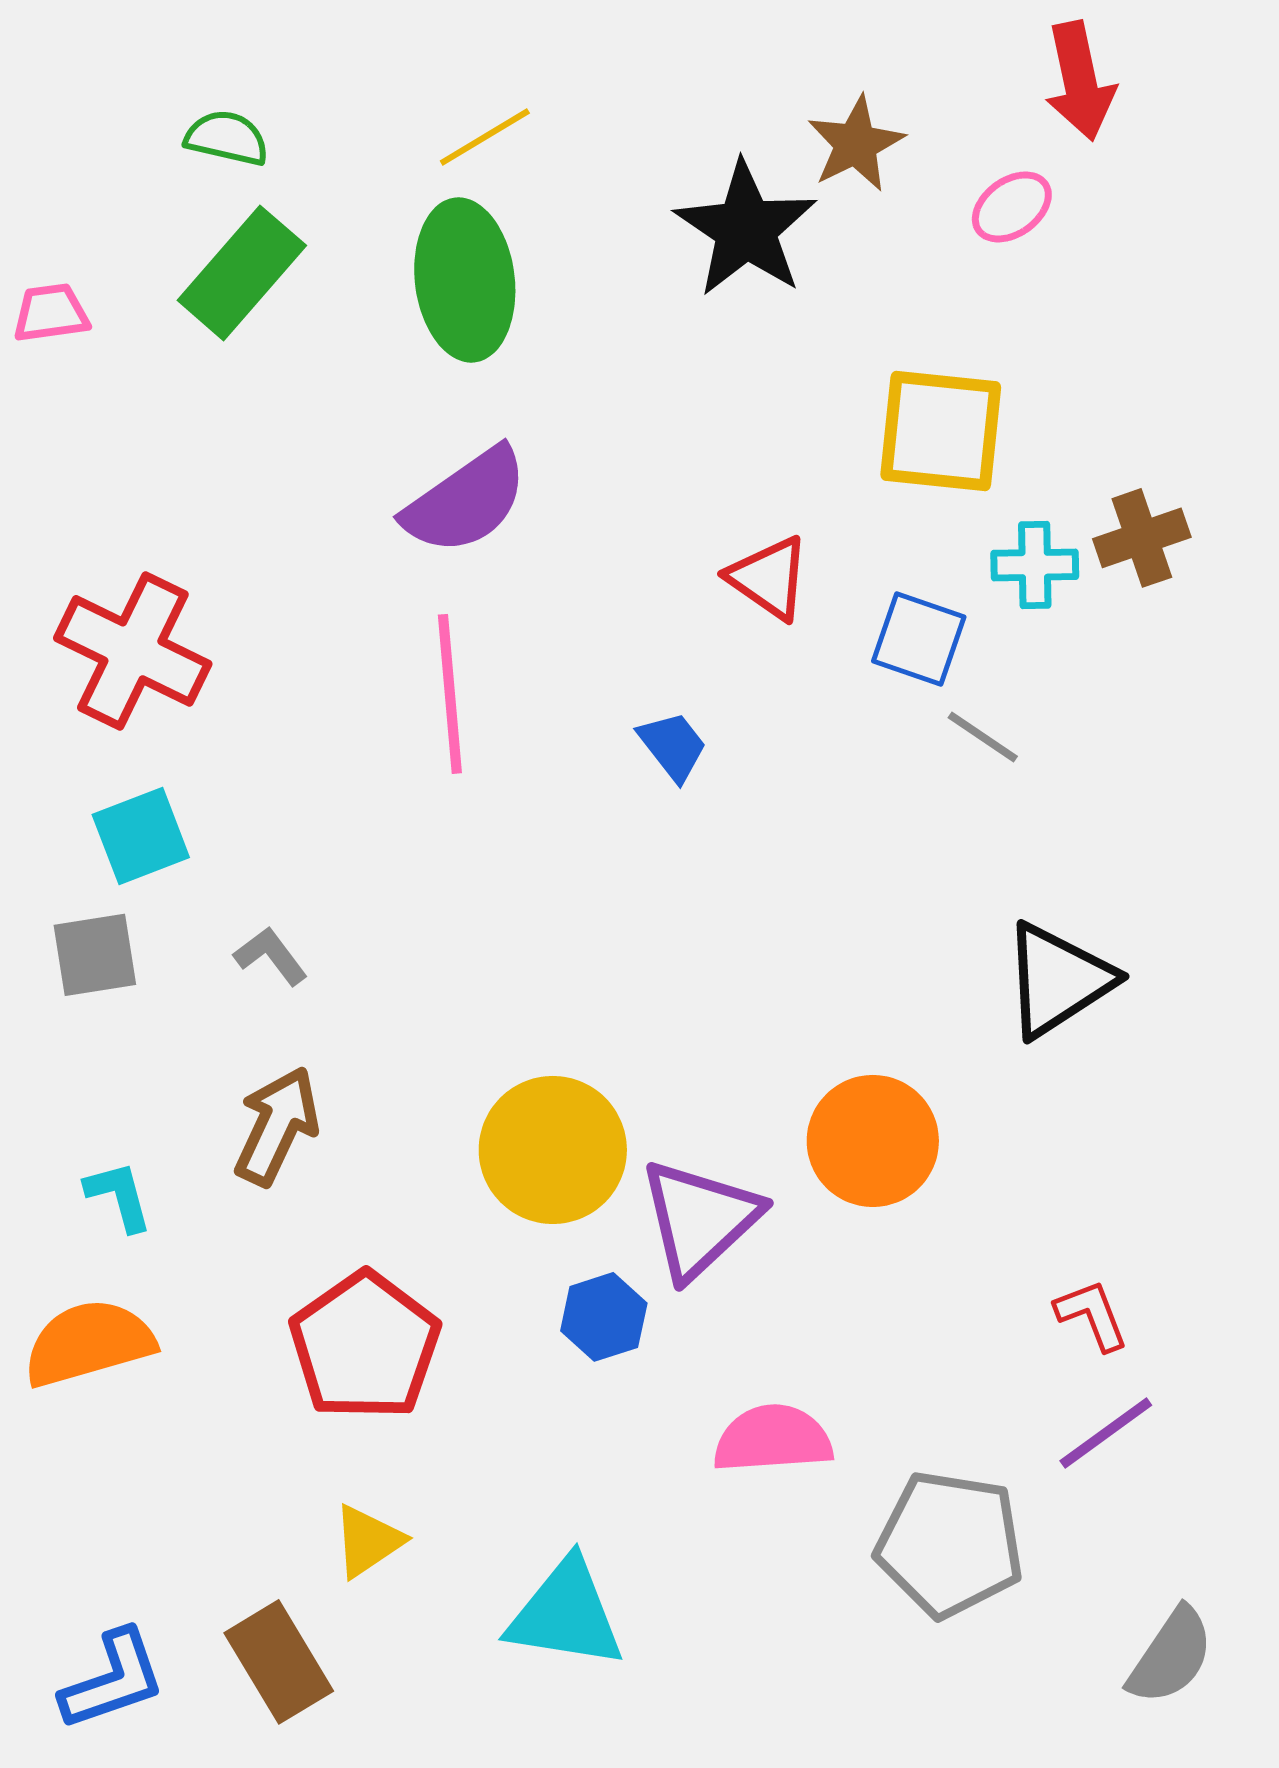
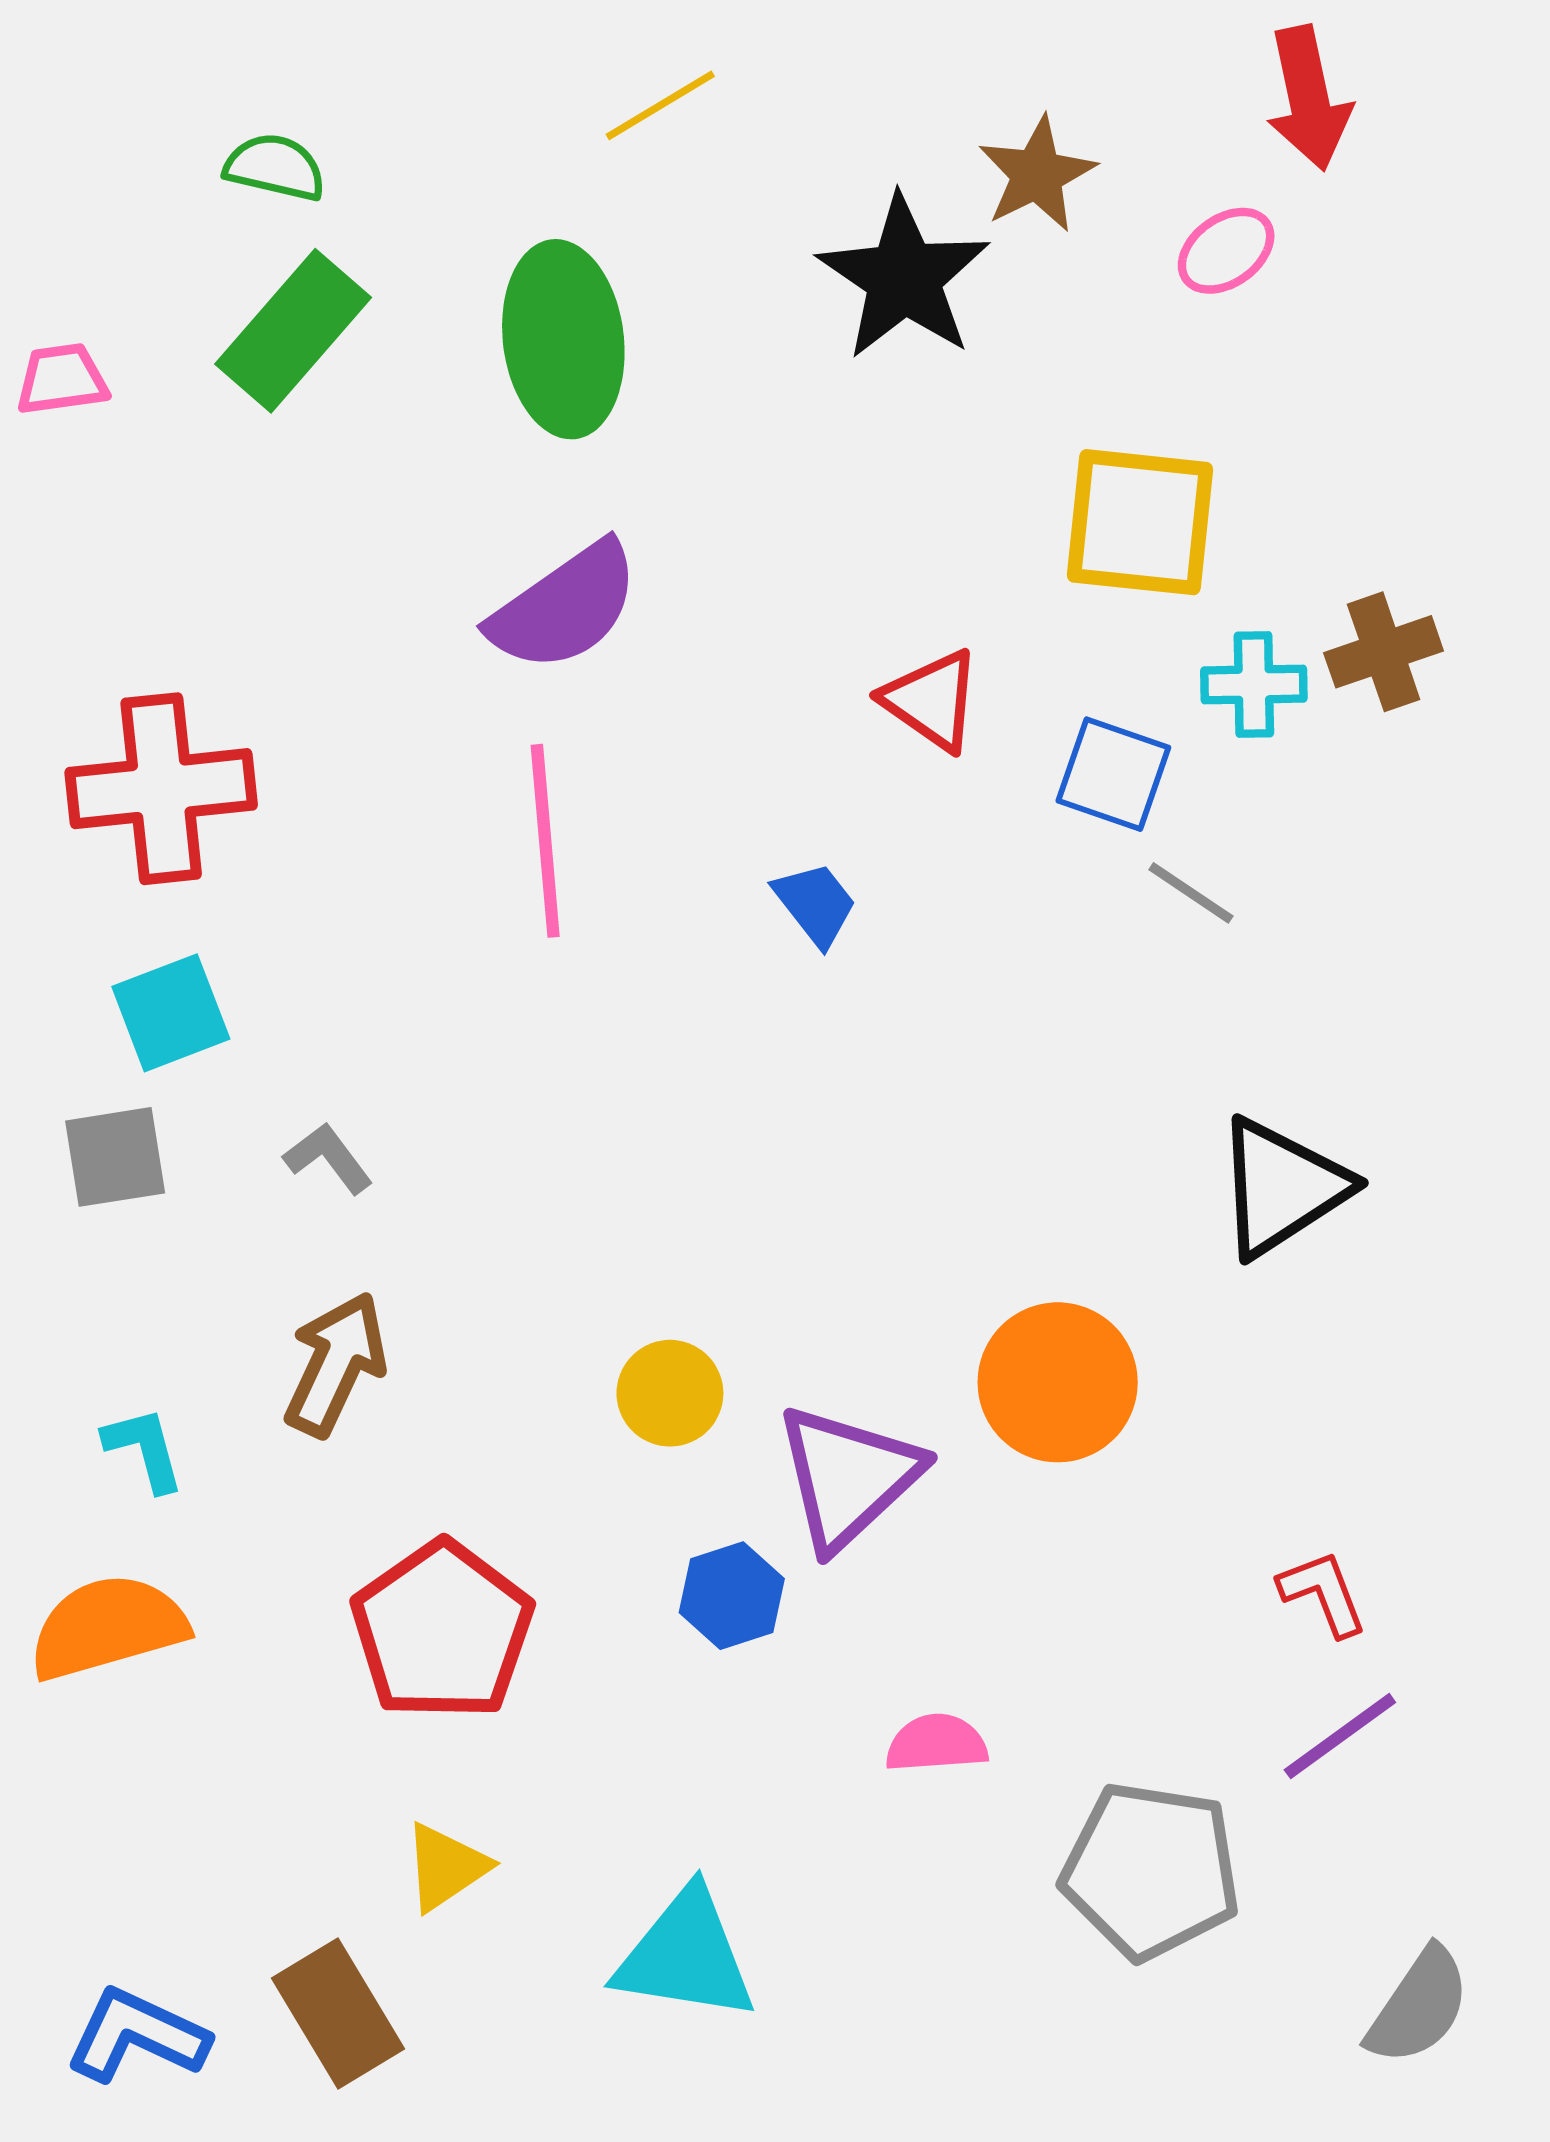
yellow line: (485, 137) -> (660, 105), moved
red cross: (133, 651) -> (161, 789), turned -32
yellow circle: (553, 1150) -> (670, 1393), size x0.6
pink semicircle: (773, 1439) -> (936, 1743), size x0.7
blue L-shape: (113, 1680) -> (137, 2035), turned -136

